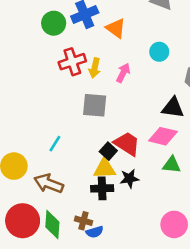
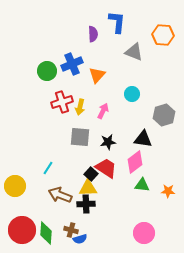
orange triangle: (116, 28) -> (97, 75), turned 36
pink diamond: (163, 136) -> (135, 162), turned -50
black star: (129, 178) -> (108, 142), moved
brown arrow: (49, 183) -> (60, 195), moved

